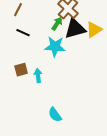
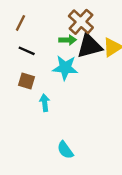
green arrow: (57, 24) -> (68, 40), turned 56
brown square: (21, 70) -> (27, 81), moved, turned 32

